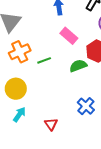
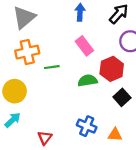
blue cross: (86, 106) -> (87, 126), turned -30

